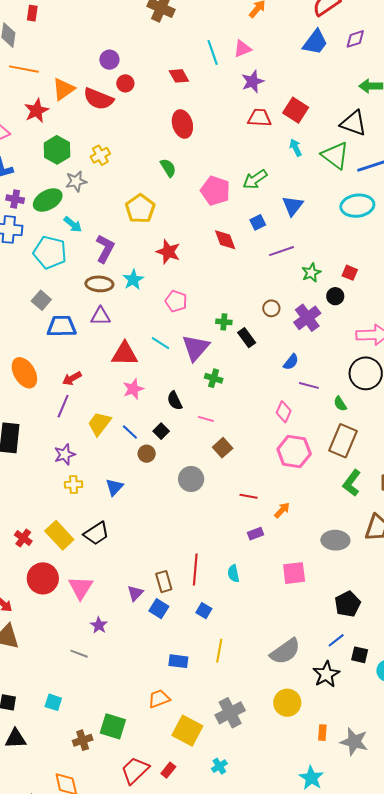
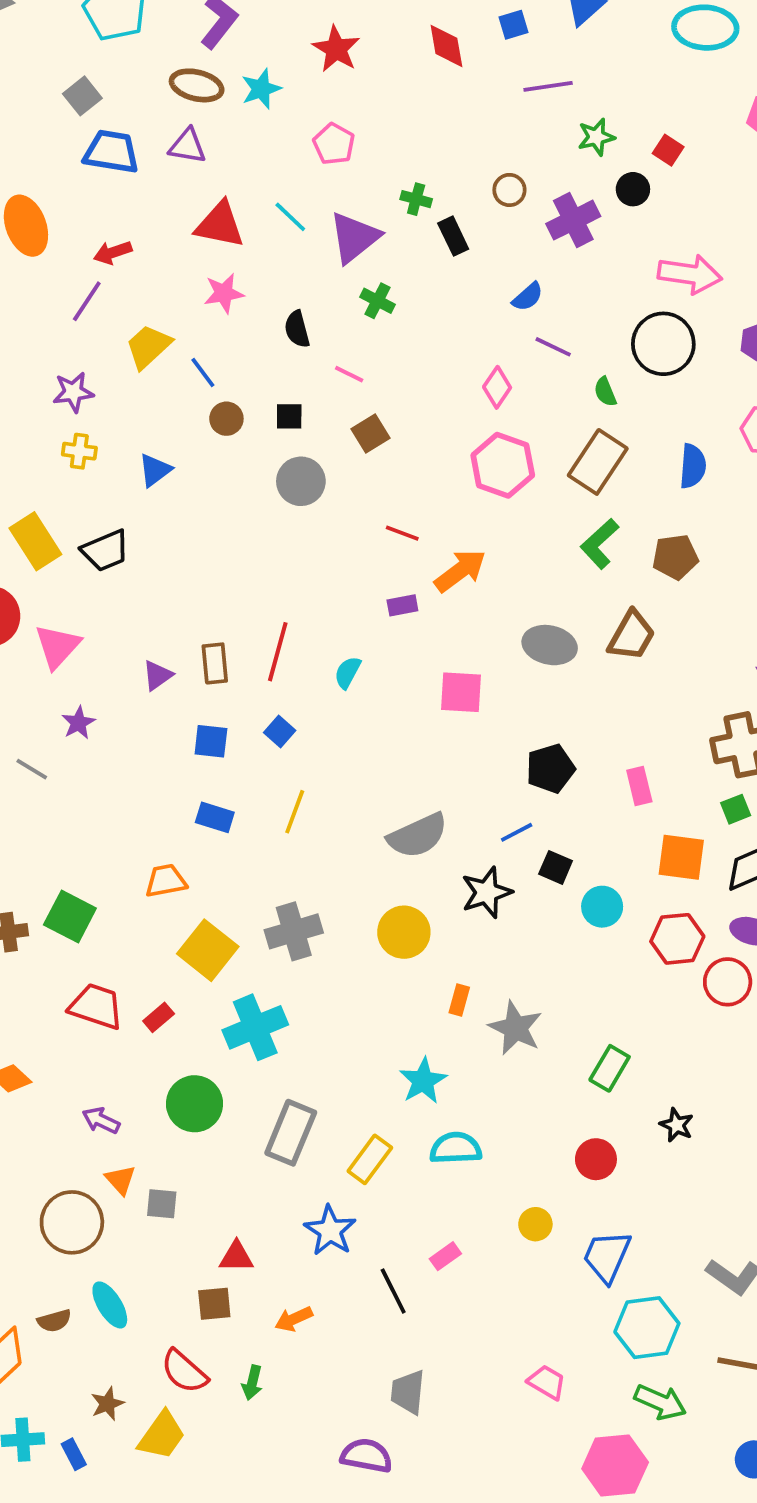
black square: (161, 431) -> (289, 416), moved, turned 35
orange arrow: (282, 510) -> (460, 571), size x1.6
cyan semicircle: (233, 574) -> (348, 672), turned 30
blue square: (159, 609) -> (211, 741), moved, turned -36
cyan cross: (219, 766) -> (255, 1027), size x2.0
red trapezoid: (135, 770) -> (96, 1006), turned 52

